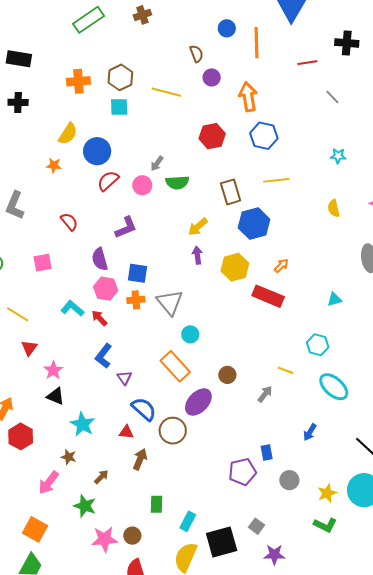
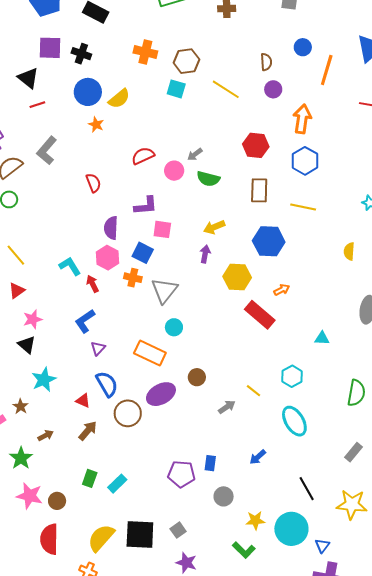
blue circle: (97, 151) -> (88, 92), moved
brown rectangle: (231, 192) -> (259, 190), moved
pink square: (43, 263) -> (162, 229), moved
orange rectangle: (175, 366) -> (150, 353), turned -40
cyan rectangle: (188, 521) -> (117, 484), moved

